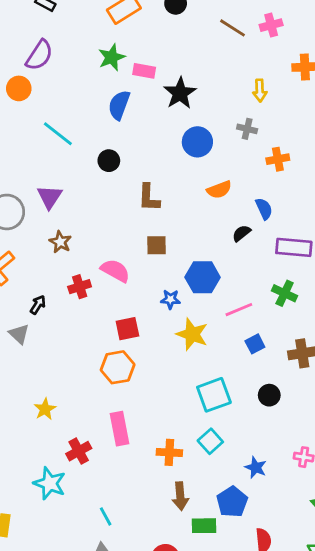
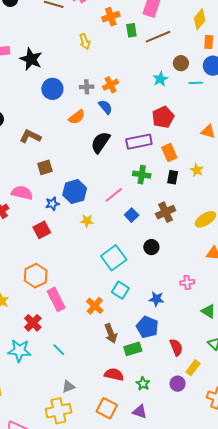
gray cross: (247, 129) -> (87, 87), moved
brown L-shape: (149, 198) -> (30, 136), turned 130
blue semicircle: (264, 209) -> (105, 107), moved
black semicircle: (241, 233) -> (100, 142), size x1.6
blue hexagon: (203, 277) -> (75, 192), moved
blue star: (170, 299) -> (52, 204), moved
yellow star: (192, 334) -> (87, 221), size x0.6
orange hexagon: (118, 367) -> (36, 276), moved
orange cross: (169, 452) -> (95, 306), turned -36
cyan line: (106, 516) -> (59, 350), moved

